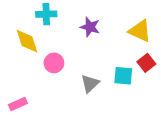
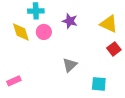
pink circle: (54, 63) -> (44, 32), moved
cyan square: (123, 76) -> (99, 84), moved

